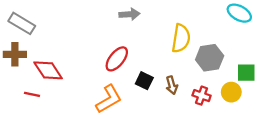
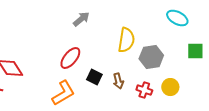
gray arrow: (129, 14) -> (81, 19), turned -36
green square: (246, 73) -> (195, 51), moved

